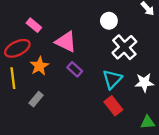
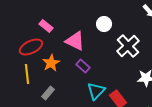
white circle: (109, 21) -> (104, 24), moved
cyan triangle: (112, 79) -> (96, 91), moved

